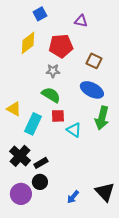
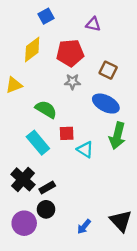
gray star: (53, 71) -> (72, 82), moved
green semicircle: (51, 95) -> (46, 109), moved
yellow triangle: (14, 109) -> (14, 85), moved, turned -49
cyan rectangle: (33, 124) -> (38, 143), turned -65

